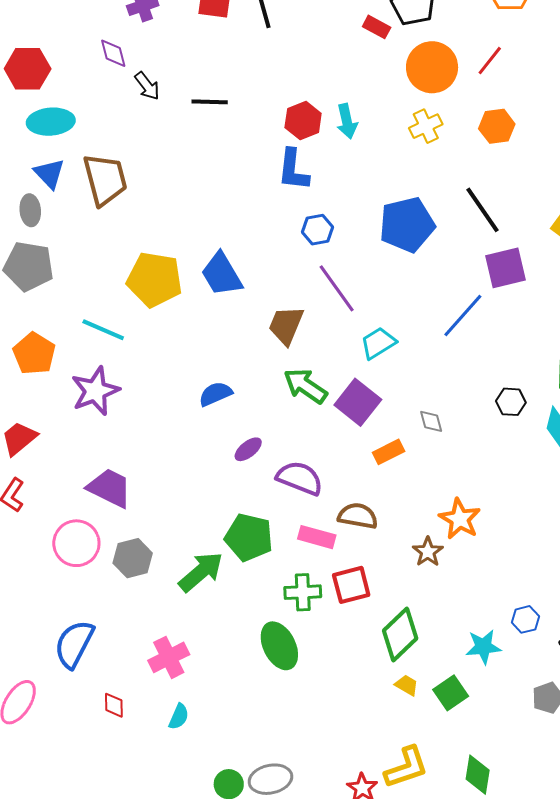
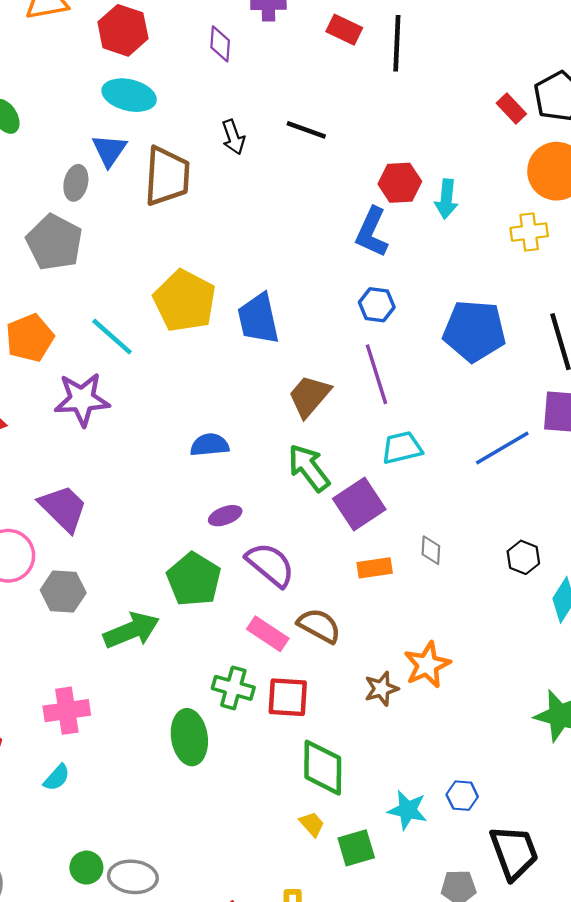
black arrow: (147, 86) -> (233, 137), moved
green pentagon: (249, 537) -> (194, 579), moved
green diamond: (400, 635) -> (323, 768), turned -64

